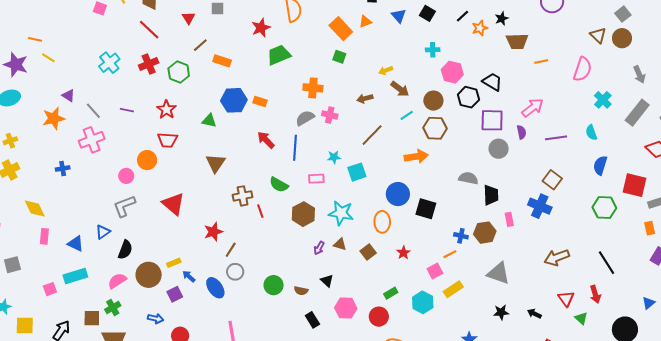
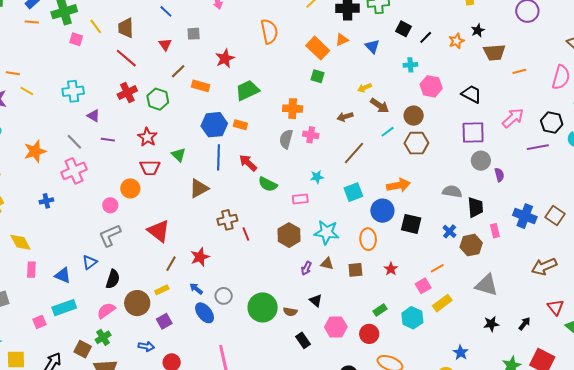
blue triangle: (399, 16) -> (372, 46), moved
black line: (462, 16) -> (426, 37), moved
red star: (261, 28) -> (225, 58), moved
green trapezoid: (279, 55) -> (247, 90), moved
cyan cross: (109, 63) -> (73, 91), moved, turned 35
purple triangle: (68, 95) -> (93, 116), moved
black hexagon: (468, 97) -> (552, 122), moved
gray semicircle: (305, 118) -> (286, 139), turned -42
green triangle: (209, 121) -> (179, 155), moved, turned 35
purple semicircle: (521, 132) -> (499, 175), moved
blue line: (295, 148) -> (218, 157), moved
orange arrow: (416, 156) -> (398, 185), moved
brown triangle: (215, 163) -> (199, 188), turned 30
cyan square: (357, 172) -> (353, 192), moved
brown square: (552, 180) -> (555, 215), moved
green semicircle: (279, 185) -> (268, 184), moved
blue cross: (461, 236) -> (450, 231), moved, turned 32
brown line: (231, 250) -> (171, 264), moved
brown square: (368, 252) -> (355, 270), turned 35
blue arrow: (189, 276) -> (196, 289), moved
green circle: (274, 285) -> (263, 307), size x1.5
black arrow: (534, 314) -> (524, 324), turned 104
brown square: (92, 318) -> (83, 349), turned 30

